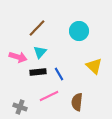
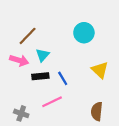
brown line: (37, 28) -> (28, 36), moved
brown semicircle: (77, 102) -> (97, 111), moved

